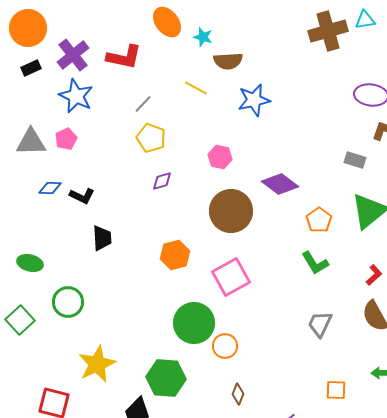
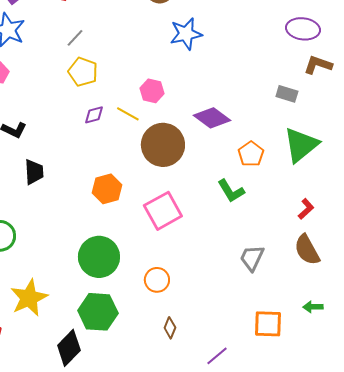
yellow line: (196, 88) -> (128, 114), moved
green L-shape: (315, 263) -> (231, 191), moved
green circle: (194, 323) -> (99, 257), moved
orange square: (336, 390) -> (268, 324), size x1.4

